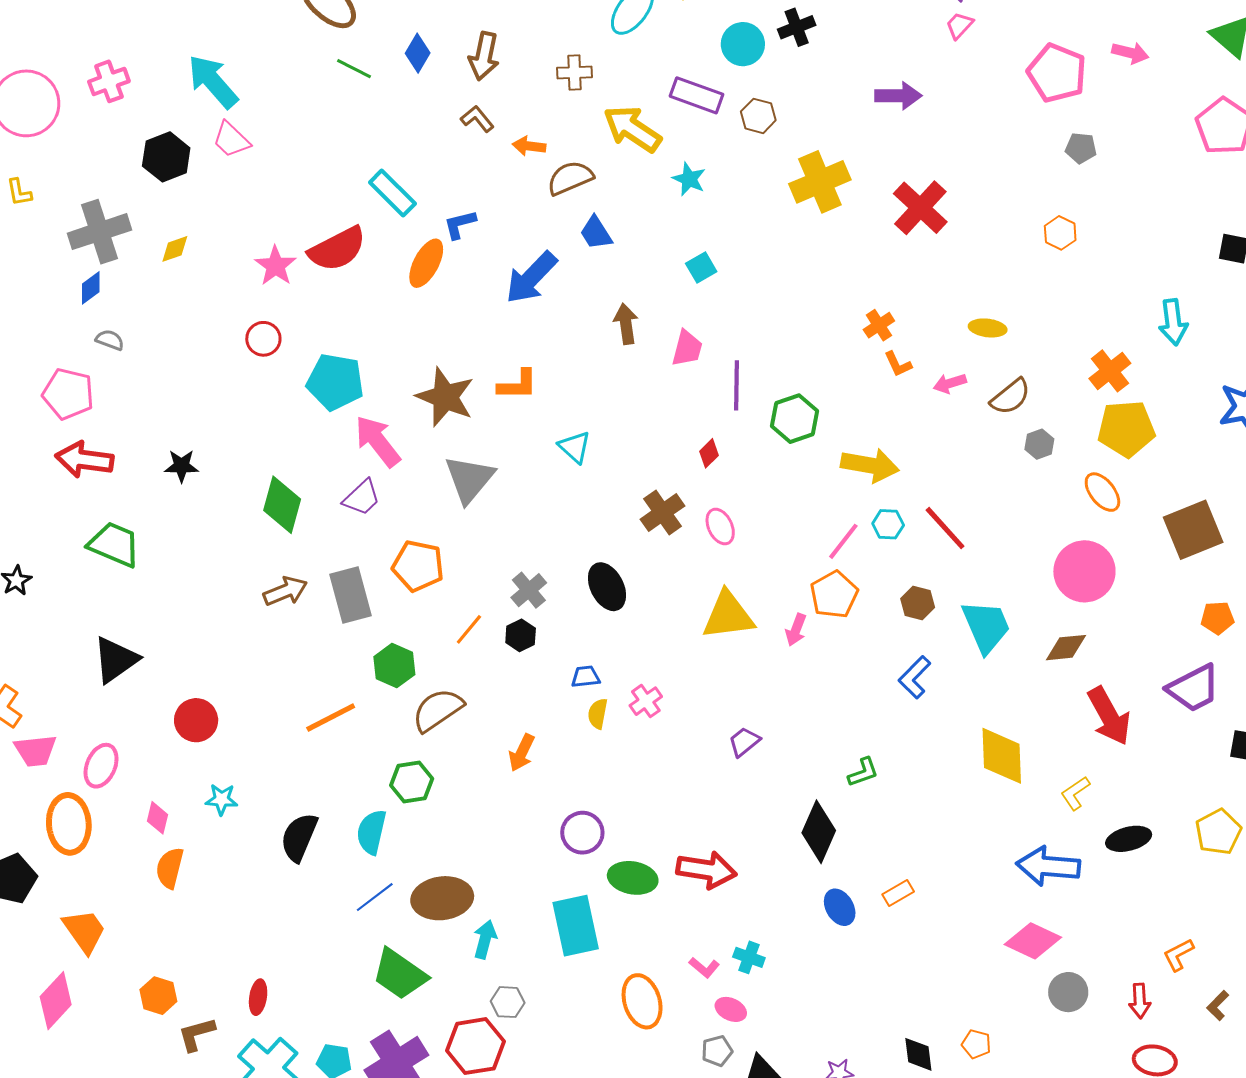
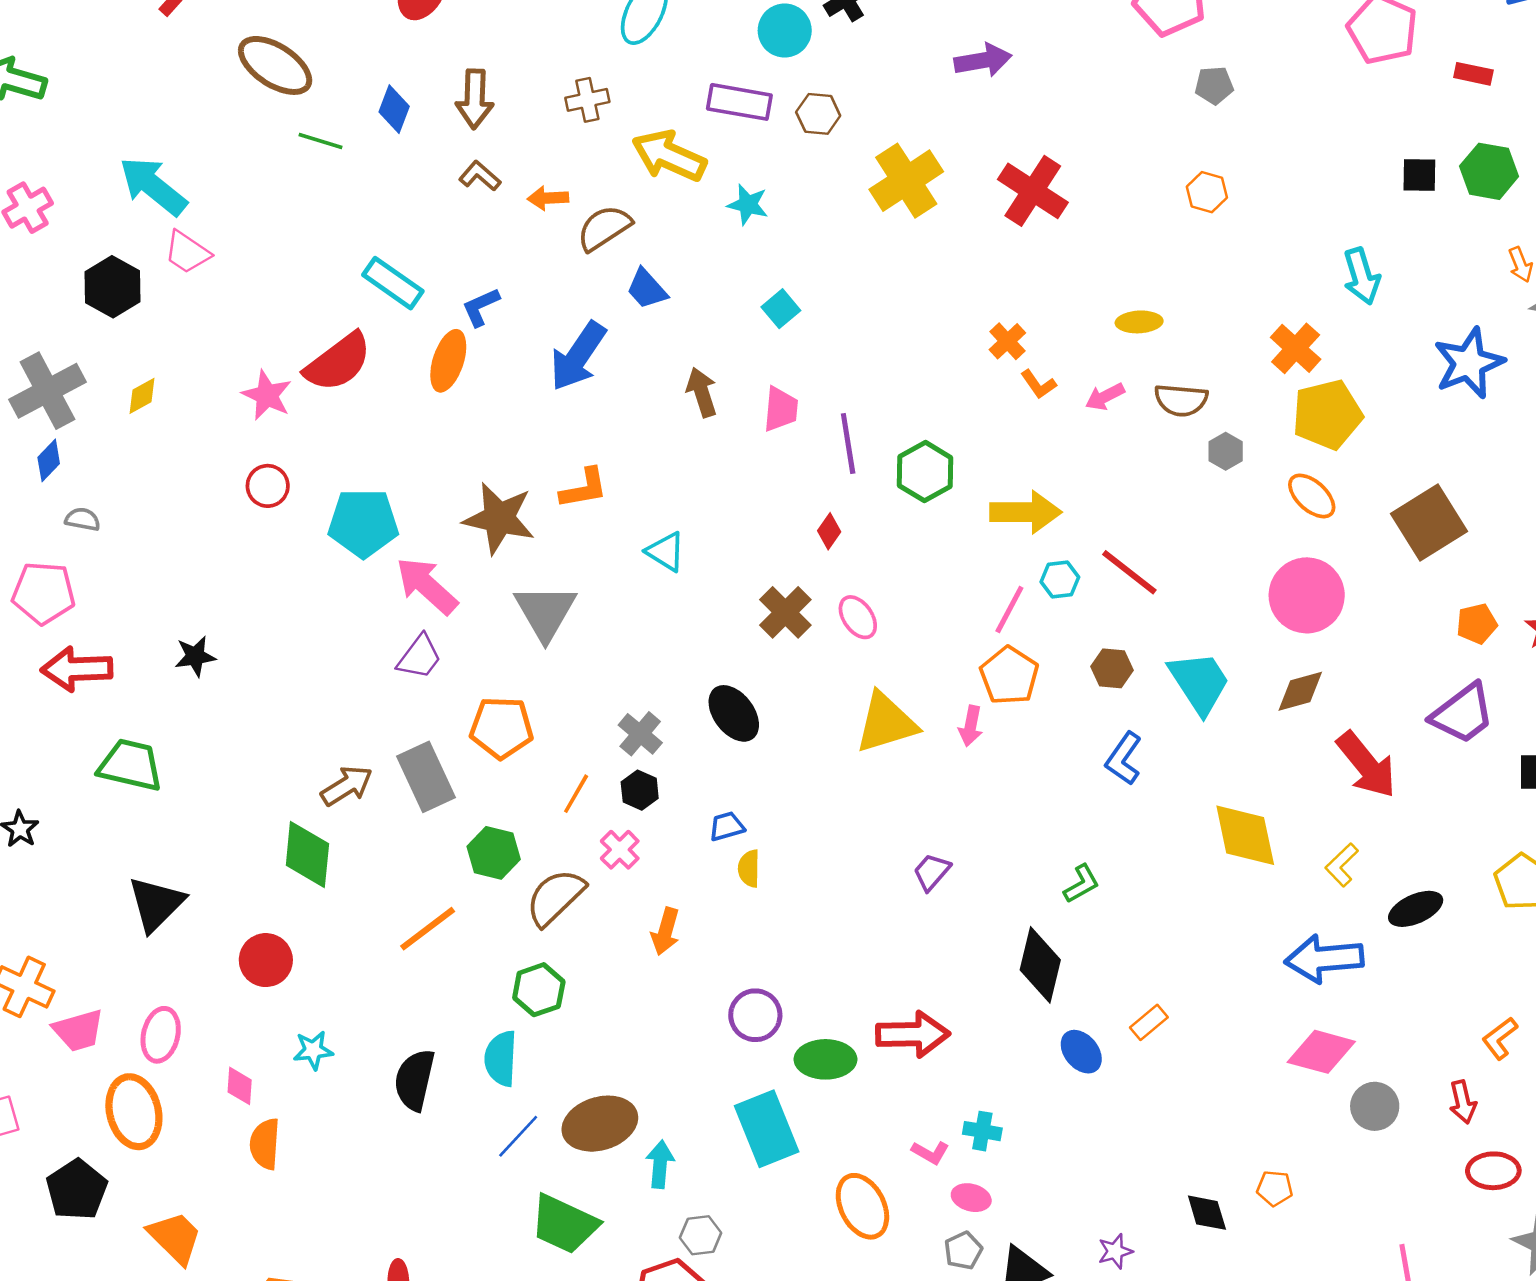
brown semicircle: (1011, 397) -> (1181, 400), turned 54
green diamond: (282, 505) -> (307, 854), moved
pink cross: (646, 701) -> (620, 850), moved

